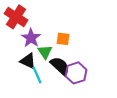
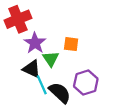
red cross: (16, 17) -> (18, 19), turned 35
black semicircle: (60, 66) -> (60, 93), moved

